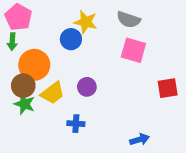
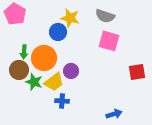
green arrow: (12, 42) -> (24, 52), moved
orange circle: (34, 65) -> (44, 58), moved
yellow trapezoid: (53, 93) -> (54, 82), moved
green star: (24, 104) -> (34, 82), moved

